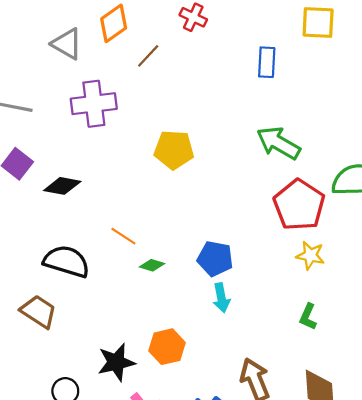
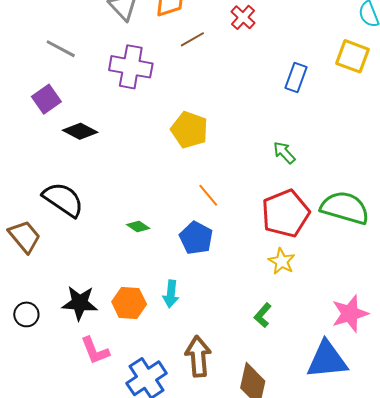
green arrow: (278, 143) -> (284, 153), size x0.6
orange line: (123, 236) -> (208, 195), moved
cyan arrow: (221, 298) -> (171, 294), moved

